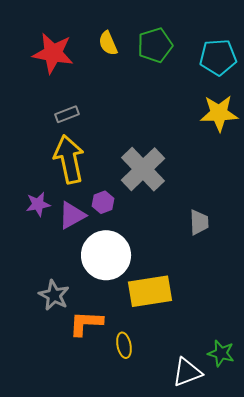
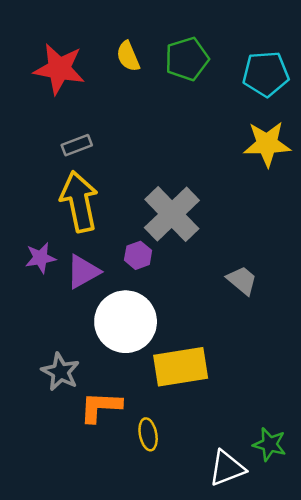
purple hexagon: (103, 202) -> (138, 255), moved
gray trapezoid: (199, 222) -> (242, 280), turned -48

